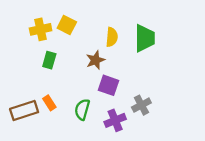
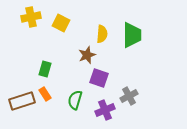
yellow cross: (41, 29) -> (31, 17), moved
green rectangle: (49, 60) -> (45, 69), moved

